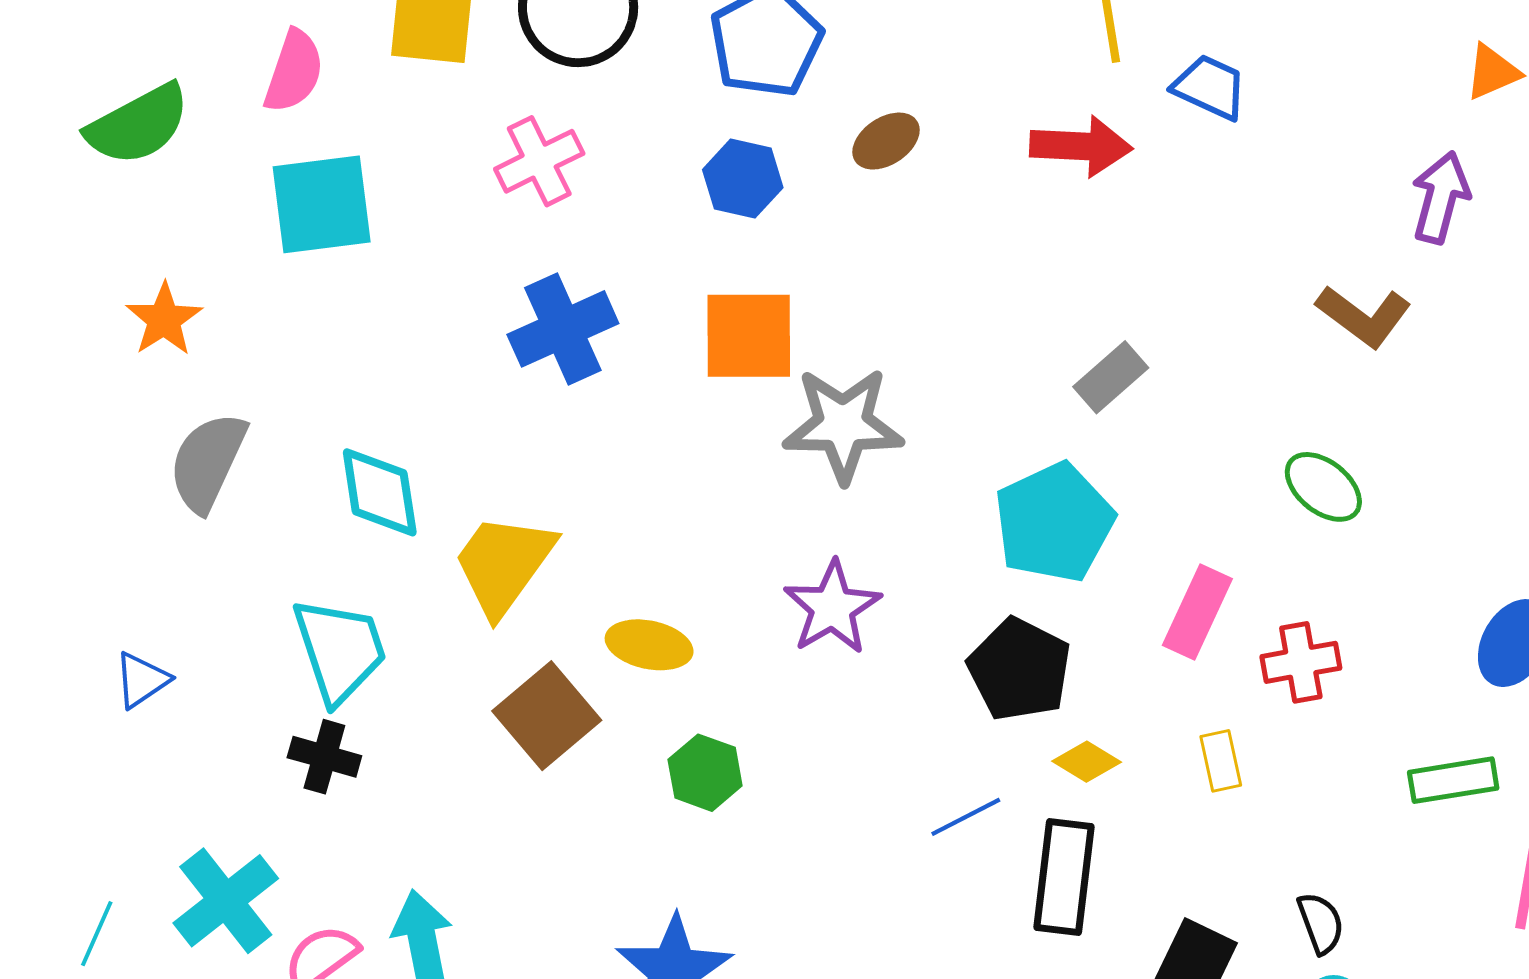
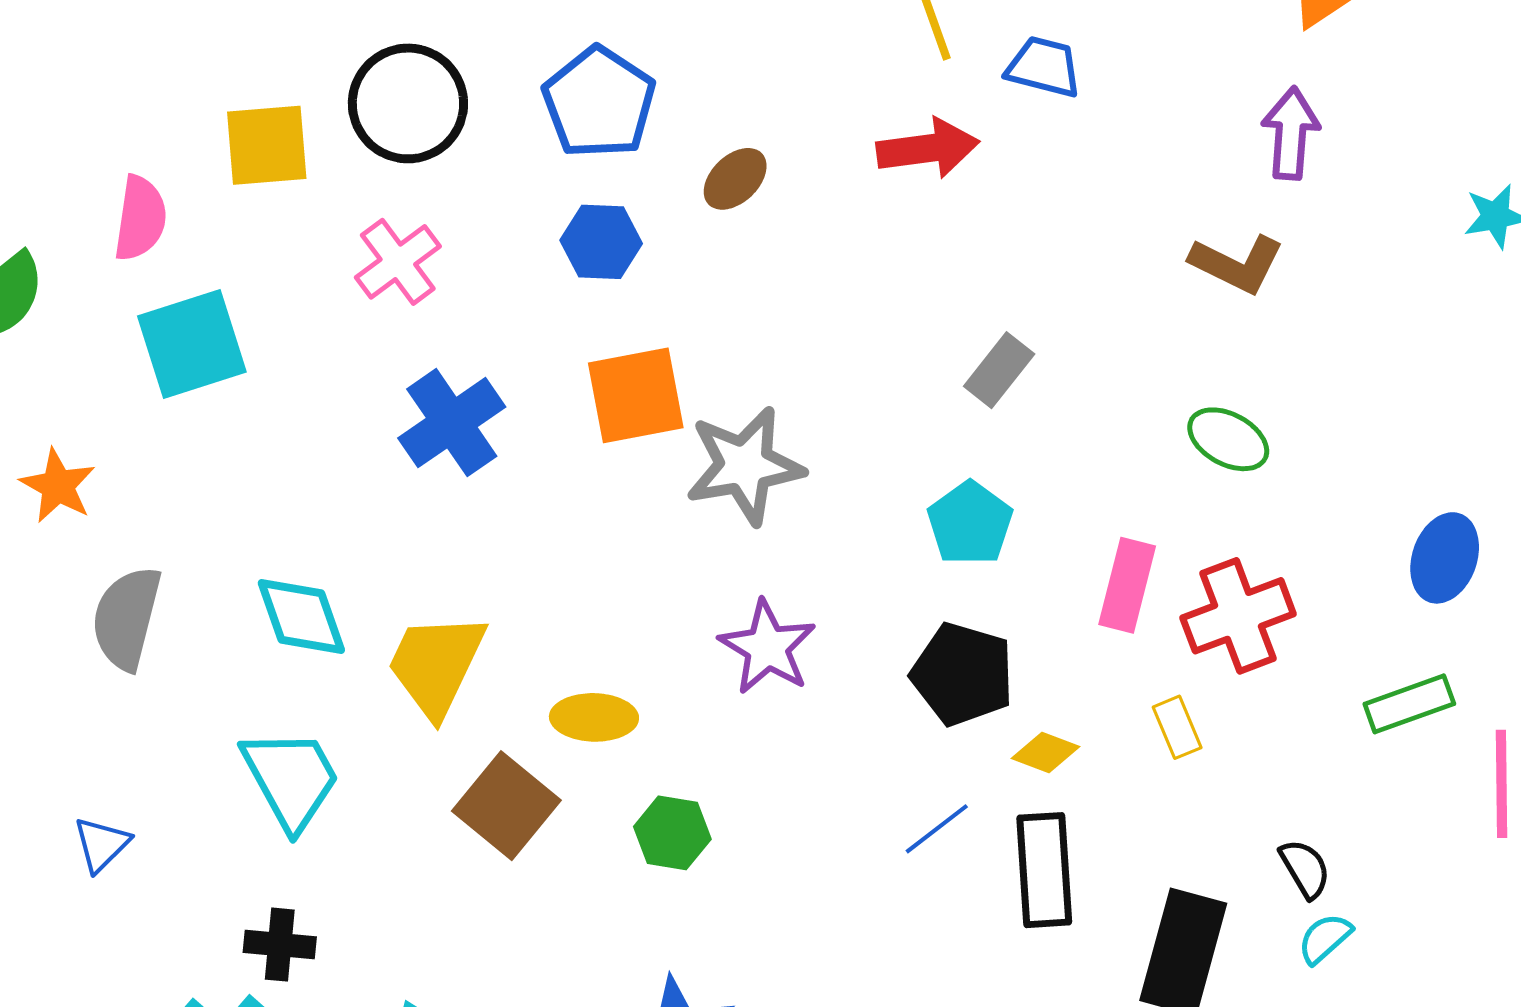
cyan pentagon: (1054, 523) -> (970, 523), size x0.7
red cross: (1301, 662) -> (1238, 616), size x1.4
black cross: (324, 757) -> (280, 945), moved

